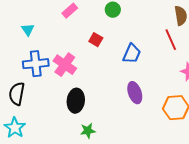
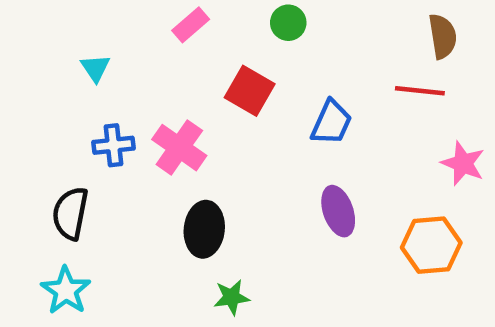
red square: (96, 40) -> (250, 91), size x1.5
red line: (171, 40) -> (420, 91), turned -60
blue cross: (36, 64) -> (113, 145), size x0.7

